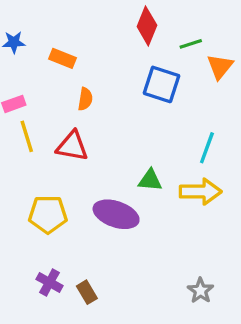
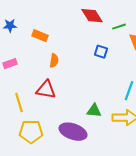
red diamond: (147, 26) -> (92, 16), turned -55
blue square: (162, 84) -> (101, 52), size x0.6
yellow line: (27, 136) -> (19, 103), moved

